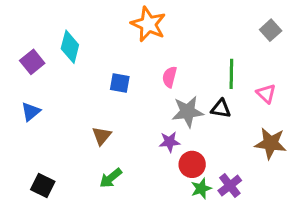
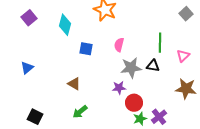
cyan diamond: (70, 47) -> (65, 25), moved
purple square: (32, 62) -> (29, 18), moved
pink triangle: (266, 94) -> (183, 56), turned 32
brown triangle: (102, 136) -> (74, 84), turned -40

